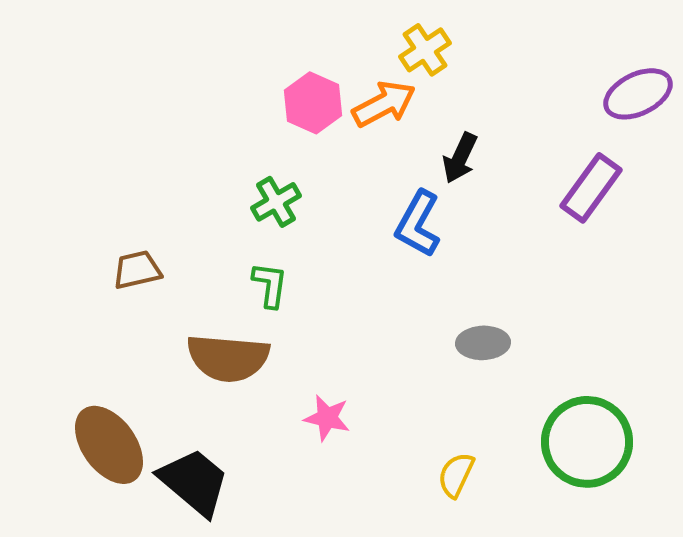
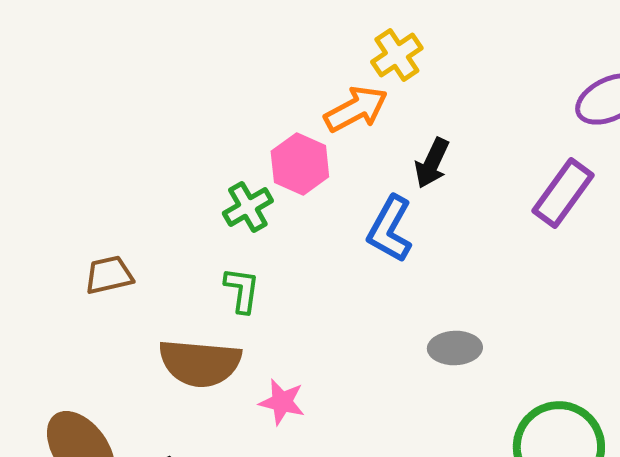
pink hexagon: (313, 103) -> (300, 164), moved
pink star: (327, 418) -> (282, 402), moved

